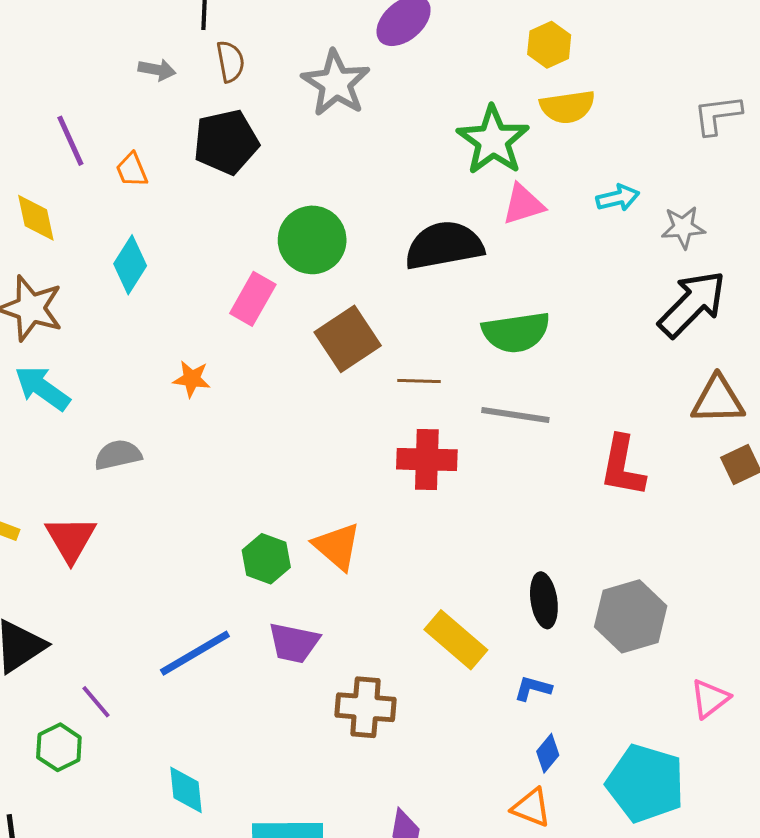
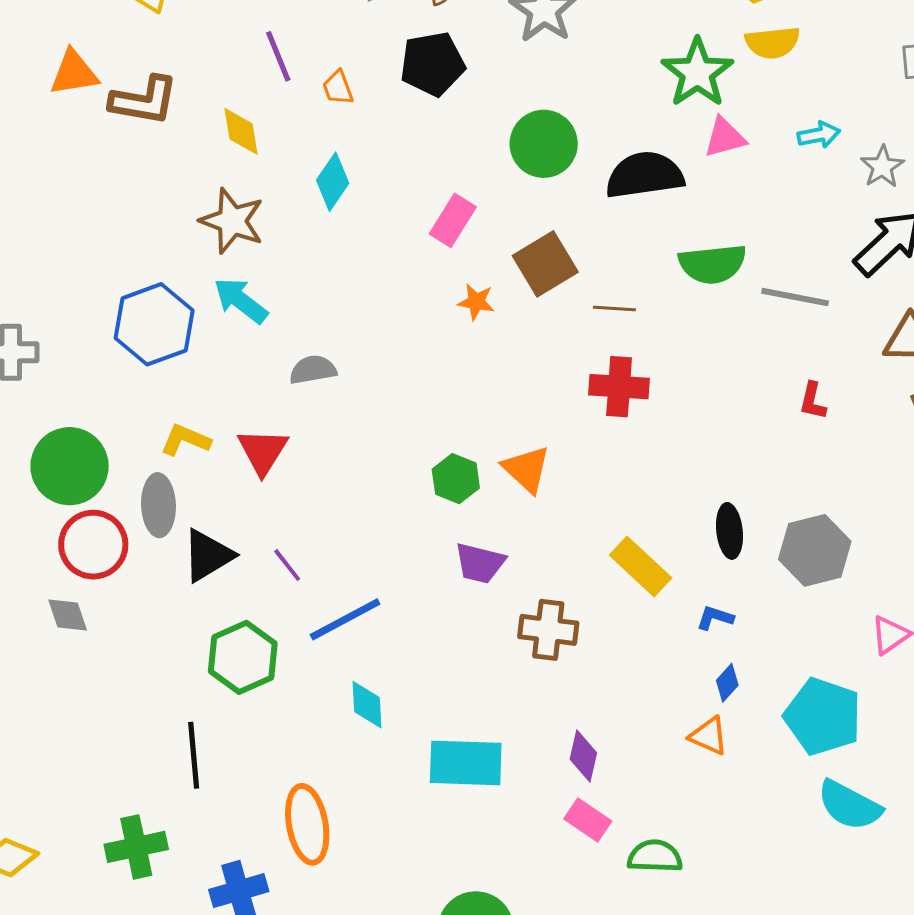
gray star: (683, 227) -> (882, 167), turned -30
green circle: (312, 240) -> (544, 144), moved
orange star: (192, 379) -> (476, 302), moved
gray line: (515, 415) -> (795, 297), moved
red L-shape: (622, 466) -> (813, 401), size x0.6
blue line: (195, 653) -> (345, 619), moved
purple line: (96, 702) -> (287, 565), moved
green hexagon: (59, 747) -> (243, 657), size x1.5

